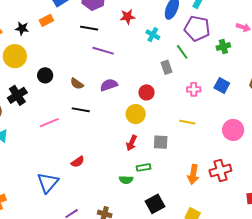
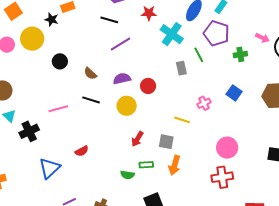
black star: (22, 28) -> (52, 19), moved
cyan cross: (153, 35) -> (172, 34), size x1.6
purple line: (103, 51) -> (120, 44), turned -55
pink cross: (194, 89) -> (204, 103), moved, turned -32
red circle: (147, 92) -> (148, 86), moved
black cross: (17, 95) -> (29, 131), moved
yellow circle: (136, 114) -> (127, 106), moved
yellow line: (187, 122) -> (182, 120), moved
pink circle: (233, 130) -> (227, 148), moved
orange arrow: (193, 174) -> (175, 165), moved

